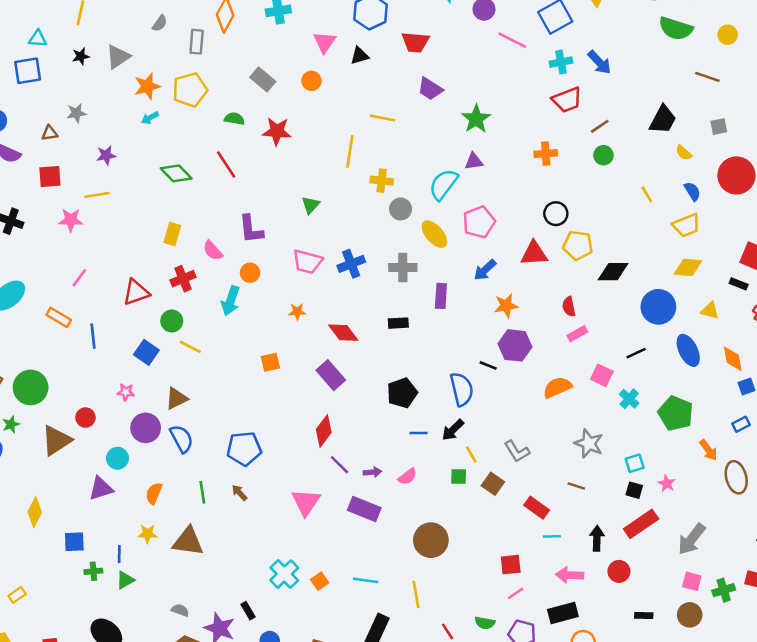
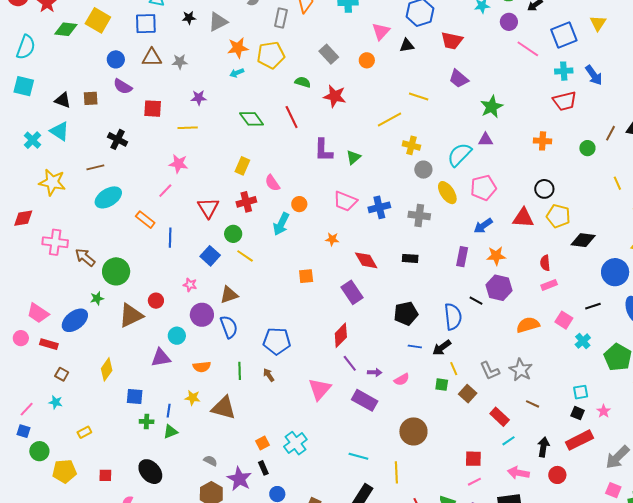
brown line: (600, 126) -> (611, 133), moved, turned -35
brown triangle: (50, 133) -> (152, 58), moved, size x1.5
yellow line: (350, 151) -> (390, 119), turned 45
pink star: (71, 220) -> (178, 164), moved
purple L-shape: (251, 229) -> (323, 150), moved
red triangle: (136, 292) -> (208, 208), turned -50
purple rectangle: (441, 296) -> (462, 257), moved
gray star: (589, 443) -> (521, 370), moved
orange semicircle: (154, 493) -> (202, 367), turned -126
cyan line: (552, 536) -> (508, 441), turned -40
orange square: (320, 581) -> (262, 443), moved

